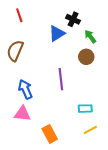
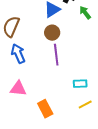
brown circle: (86, 57) -> (52, 33), moved
blue arrow: (25, 89) -> (18, 54), moved

